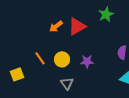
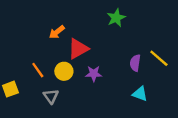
red triangle: (77, 26) -> (78, 49), moved
gray triangle: (67, 83) -> (51, 96), moved

